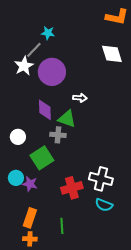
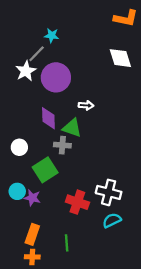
red cross: (72, 188) -> (77, 202), turned 35
cyan semicircle: (104, 205) -> (112, 220), turned 132

